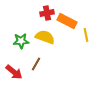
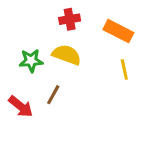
orange rectangle: (67, 21) -> (118, 31), moved
yellow line: (86, 35) -> (124, 70), moved

